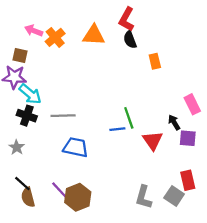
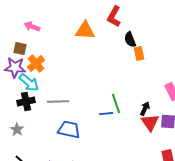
orange cross: (55, 37) -> (36, 64), moved
black semicircle: (130, 40) -> (130, 40), moved
black cross: (27, 116) -> (26, 102), turned -30
black arrow: (174, 122) -> (145, 109), moved, turned 56
red triangle: (153, 141) -> (150, 123), moved

